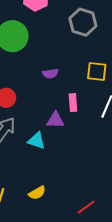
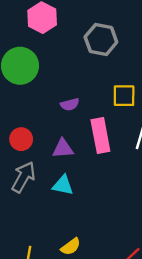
pink rectangle: (73, 103) -> (100, 135), size x1.6
purple triangle: (55, 120) -> (63, 149), moved

